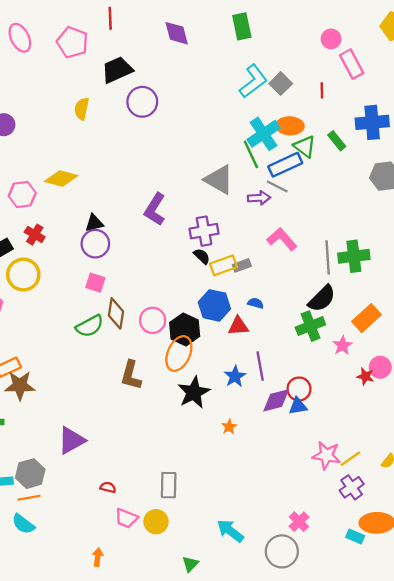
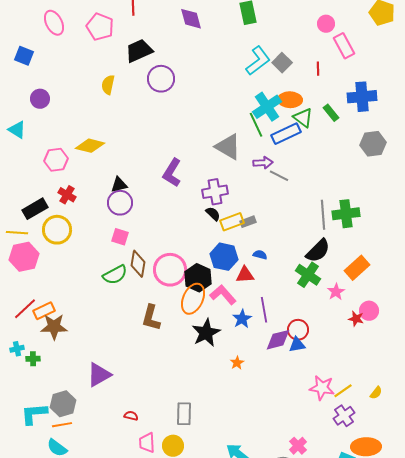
gray line: (277, 186) -> (279, 176), moved
pink L-shape: (282, 239) -> (223, 295), moved
pink circle: (153, 320) -> (170, 270), size x1.4
green cross: (310, 326) -> (308, 275), turned -35
pink trapezoid: (126, 518) -> (147, 443), turned 65

